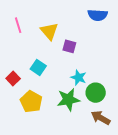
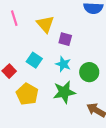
cyan star: (79, 77) -> (63, 64), moved
green circle: (96, 93) -> (89, 72), moved

